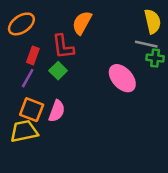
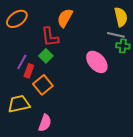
red rectangle: (33, 55) -> (29, 71), moved
orange square: (32, 110) -> (43, 85), moved, turned 30
pink semicircle: (57, 111) -> (45, 123), moved

